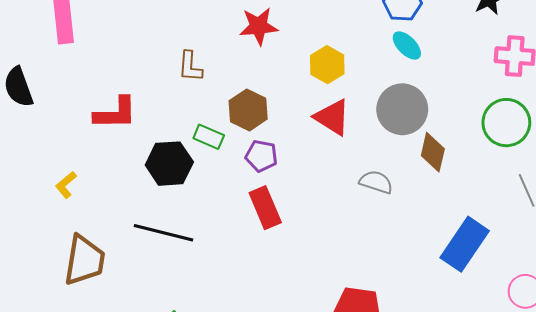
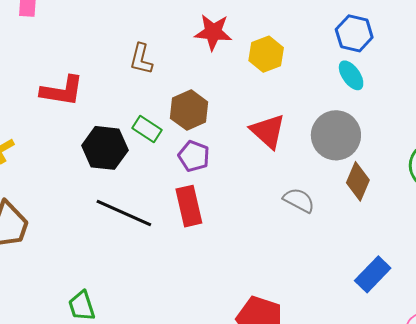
yellow hexagon: (327, 65) -> (266, 54), moved
black line: (164, 233) -> (124, 213), moved
blue rectangle: (465, 244) -> (373, 274), size x0.7

